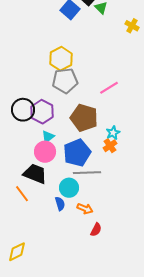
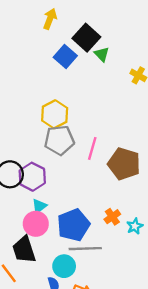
pink line: (109, 88) -> (92, 148), moved, turned -42
brown pentagon: (84, 118) -> (124, 164), moved
cyan star: (113, 133) -> (135, 226), moved
black trapezoid: (35, 174) -> (24, 250), turned -130

